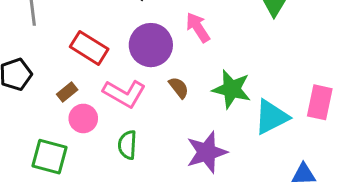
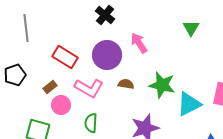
brown semicircle: (179, 88) -> (126, 84), turned -42

